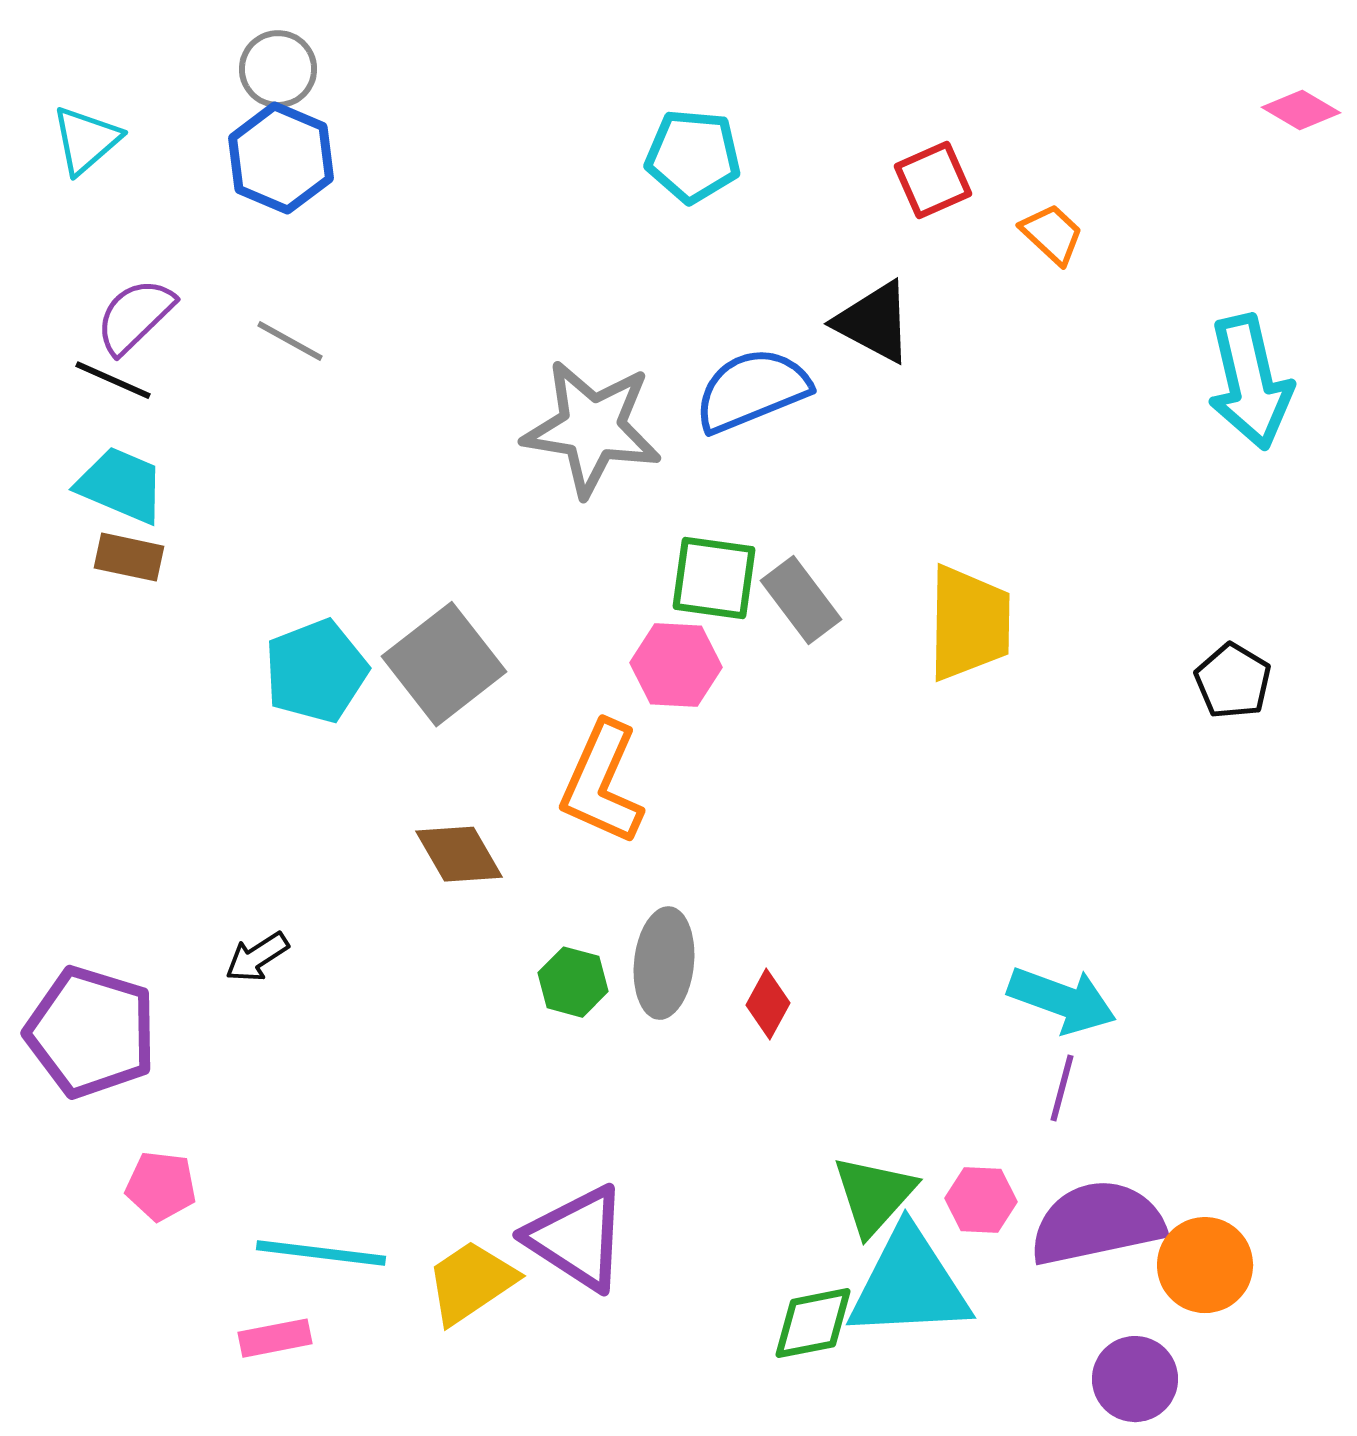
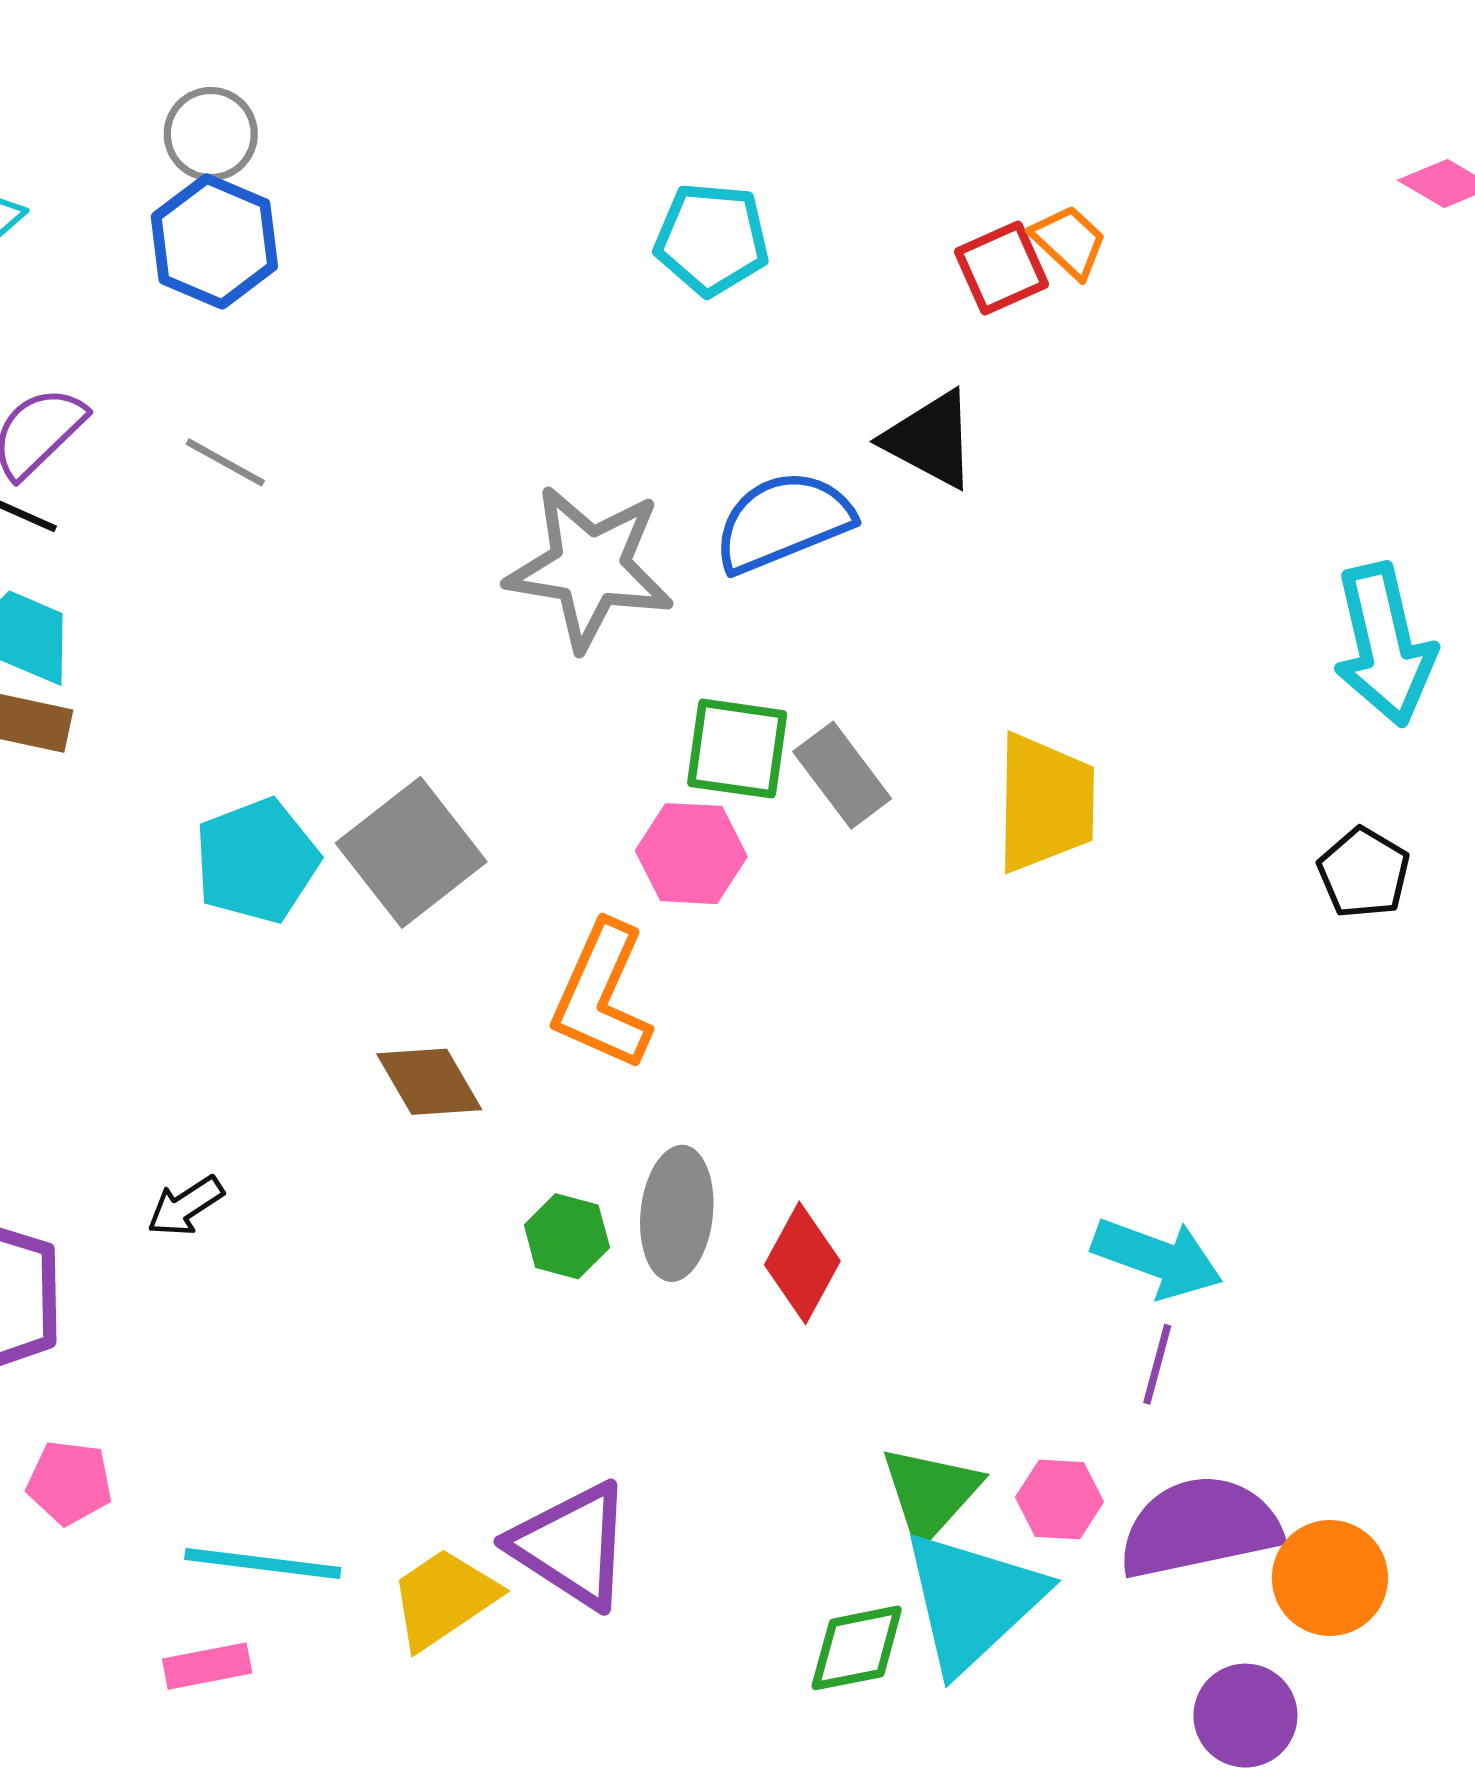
orange trapezoid: (1052, 234) -> (1069, 241), moved
cyan arrow: (1250, 382) -> (1384, 645), moved
red diamond: (768, 1004) -> (802, 1263), size x1.4
cyan triangle: (909, 1284) -> (973, 1601), turned -40

